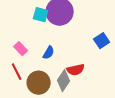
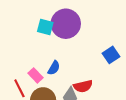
pink rectangle: (21, 49) -> (36, 75), moved

